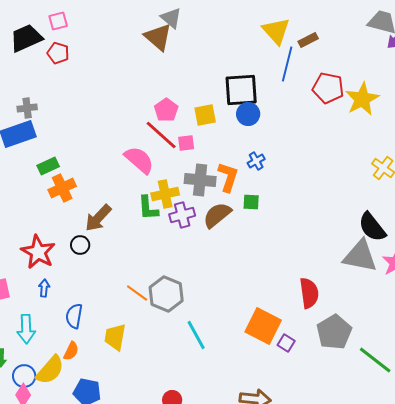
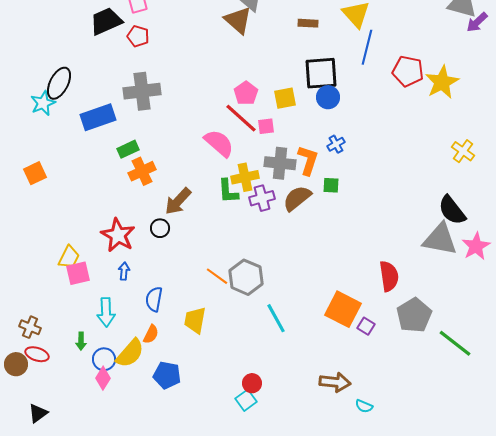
brown rectangle: (308, 40) -> (308, 23), moved, turned 30
gray cross: (27, 108) -> (142, 91), moved, size x1.8

